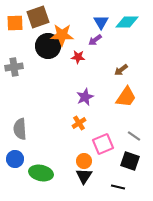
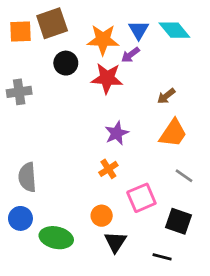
cyan diamond: (127, 22) -> (174, 30), turned 50
orange star: (62, 35) -> (103, 40), moved
black circle: (48, 46) -> (66, 63), size x0.7
red star: (78, 57) -> (107, 78), size x1.6
gray line: (134, 136) -> (184, 176), moved
orange circle: (84, 161) -> (102, 216), moved

